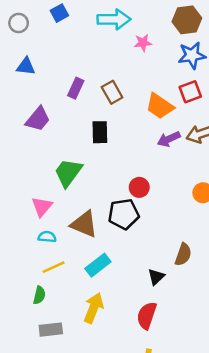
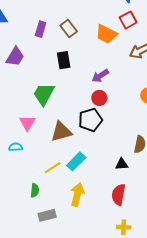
purple arrow: (169, 139) -> (100, 76), moved
brown triangle: (84, 224) -> (61, 132), turned -30
cyan semicircle: (47, 237) -> (16, 147), moved
yellow line: (54, 267) -> (53, 168), moved
black triangle: (156, 277) -> (122, 164), turned 48

